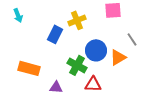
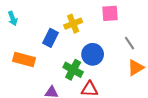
orange triangle: (118, 57) -> (136, 68), moved
orange rectangle: (29, 68) -> (24, 59), moved

